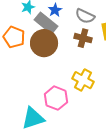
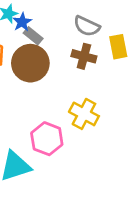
blue star: (55, 10) -> (22, 22), moved
gray rectangle: (46, 23) -> (33, 36), size x0.6

